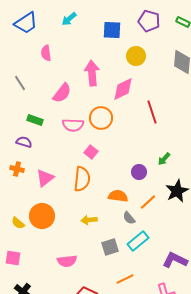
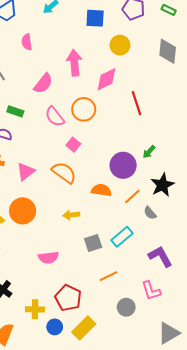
pink semicircle: (73, 125) -> (55, 117), turned 50
purple circle: (139, 172) -> (123, 165), size x1.6
orange semicircle: (82, 179) -> (64, 173), turned -60
gray semicircle: (129, 218) -> (150, 213), moved
purple L-shape: (175, 260) -> (160, 256), turned 35

